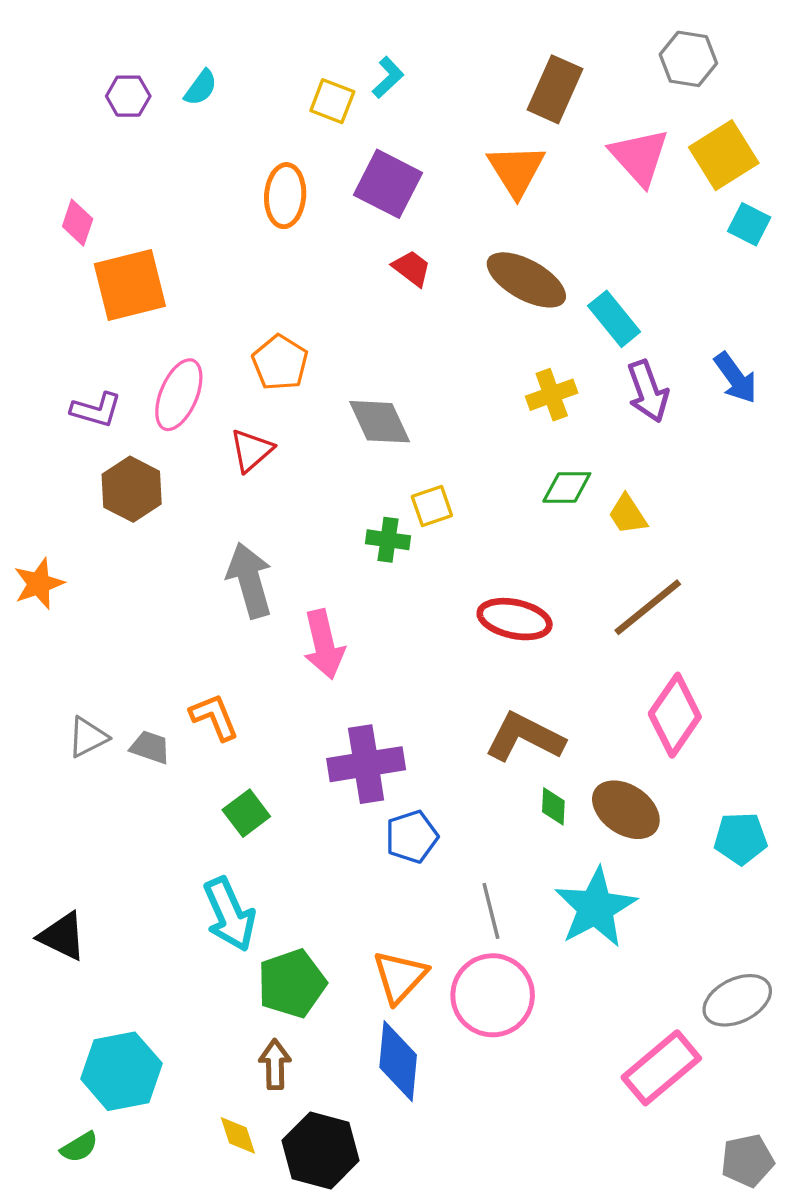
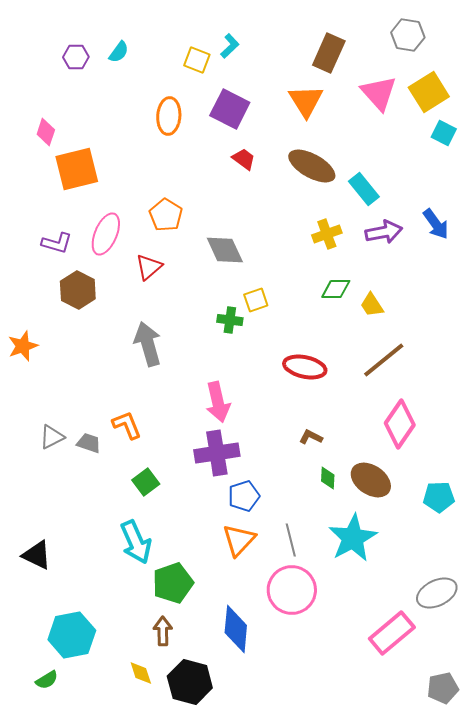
purple arrow: (648, 391) -> (384, 232), turned -81
pink arrow: (324, 644) -> (218, 402), moved
brown L-shape: (525, 737) -> (311, 437), size x0.5
orange triangle: (400, 977) -> (239, 540), moved

